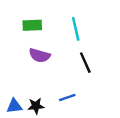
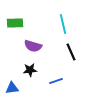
green rectangle: (32, 25) -> (15, 23), moved
black star: (36, 106) -> (30, 70), moved

